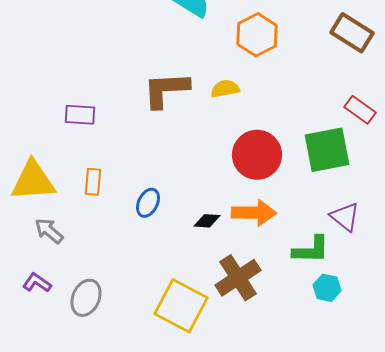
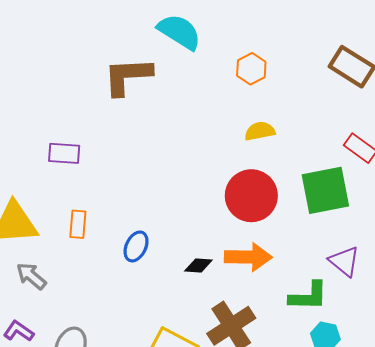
orange hexagon: (257, 35) -> (251, 69), size x0.7
yellow semicircle: (225, 89) -> (260, 131), moved
brown L-shape: (166, 90) -> (128, 76), moved

